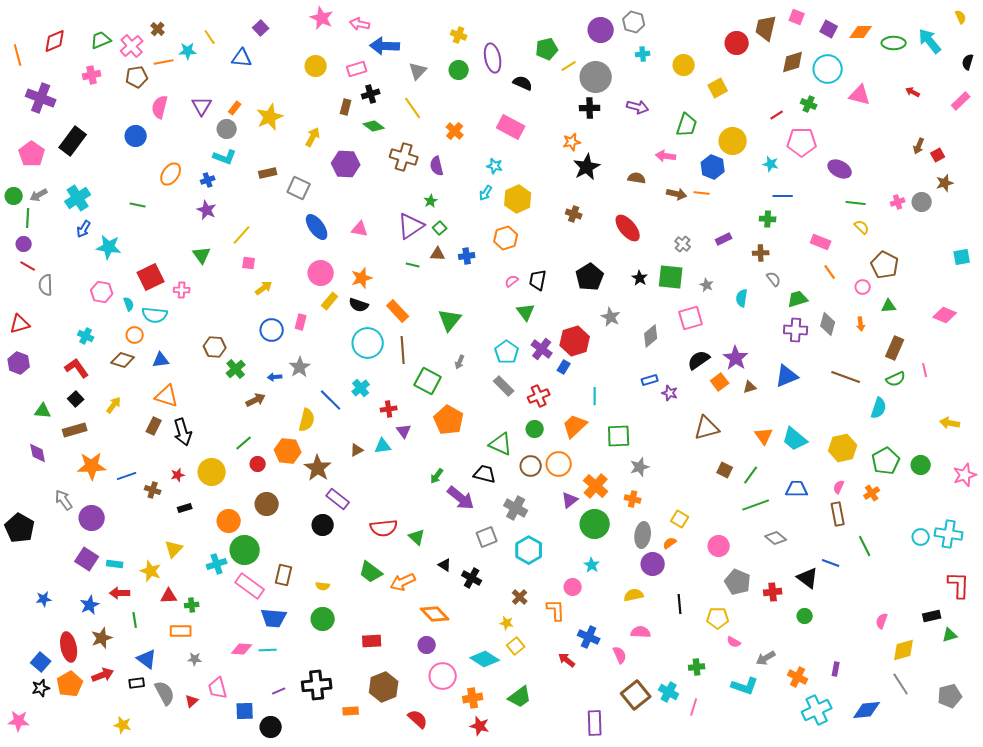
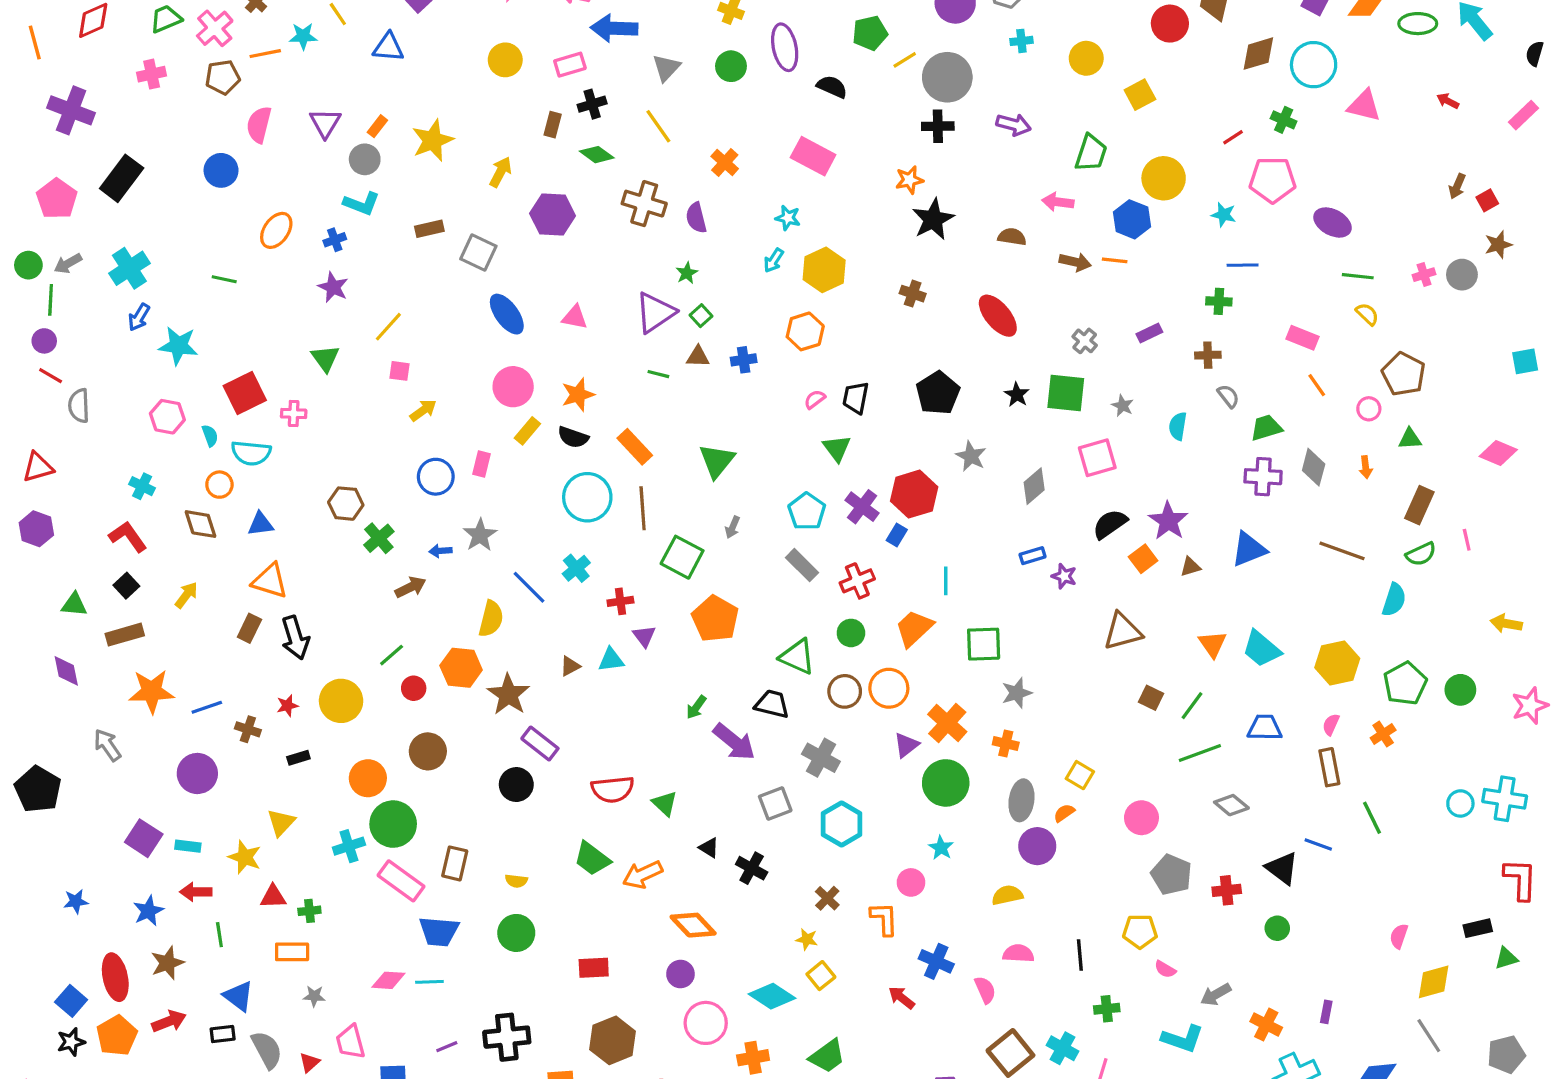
brown diamond: (123, 360) -> (201, 524), turned 55
purple circle: (92, 518) -> (197, 773), moved
black line: (680, 604) -> (1080, 955), moved

